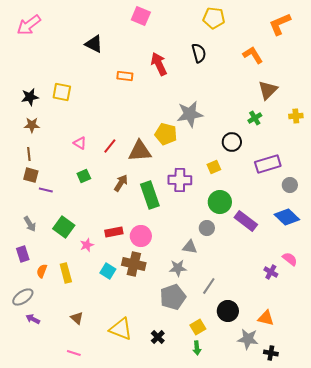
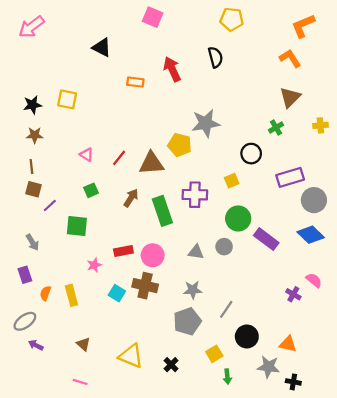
orange L-shape: (253, 55) -> (290, 58), moved
gray circle: (290, 185) -> (314, 200), size x1.5
purple line: (46, 190) -> (50, 205), turned -56
green square: (64, 227) -> (77, 226), moved, turned -30
gray triangle: (190, 247) -> (196, 252), moved
green arrow: (197, 348) -> (227, 377), moved

